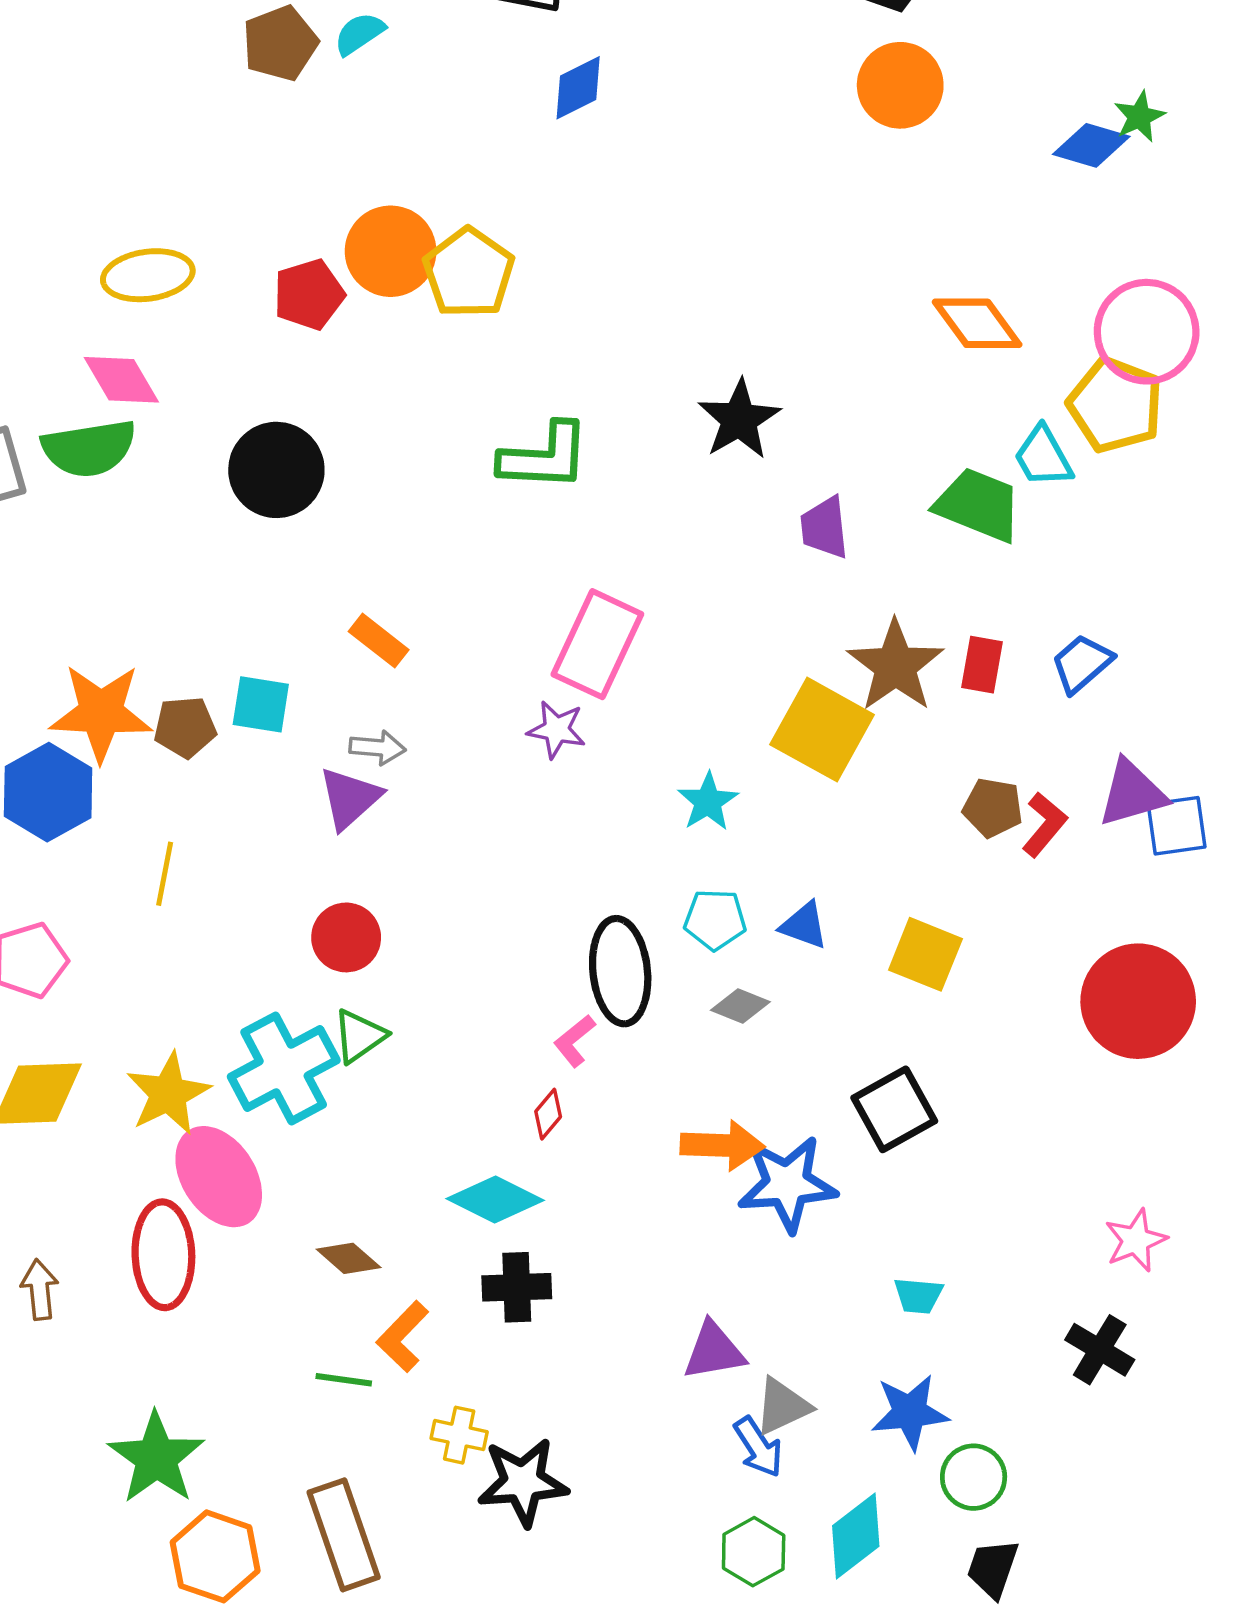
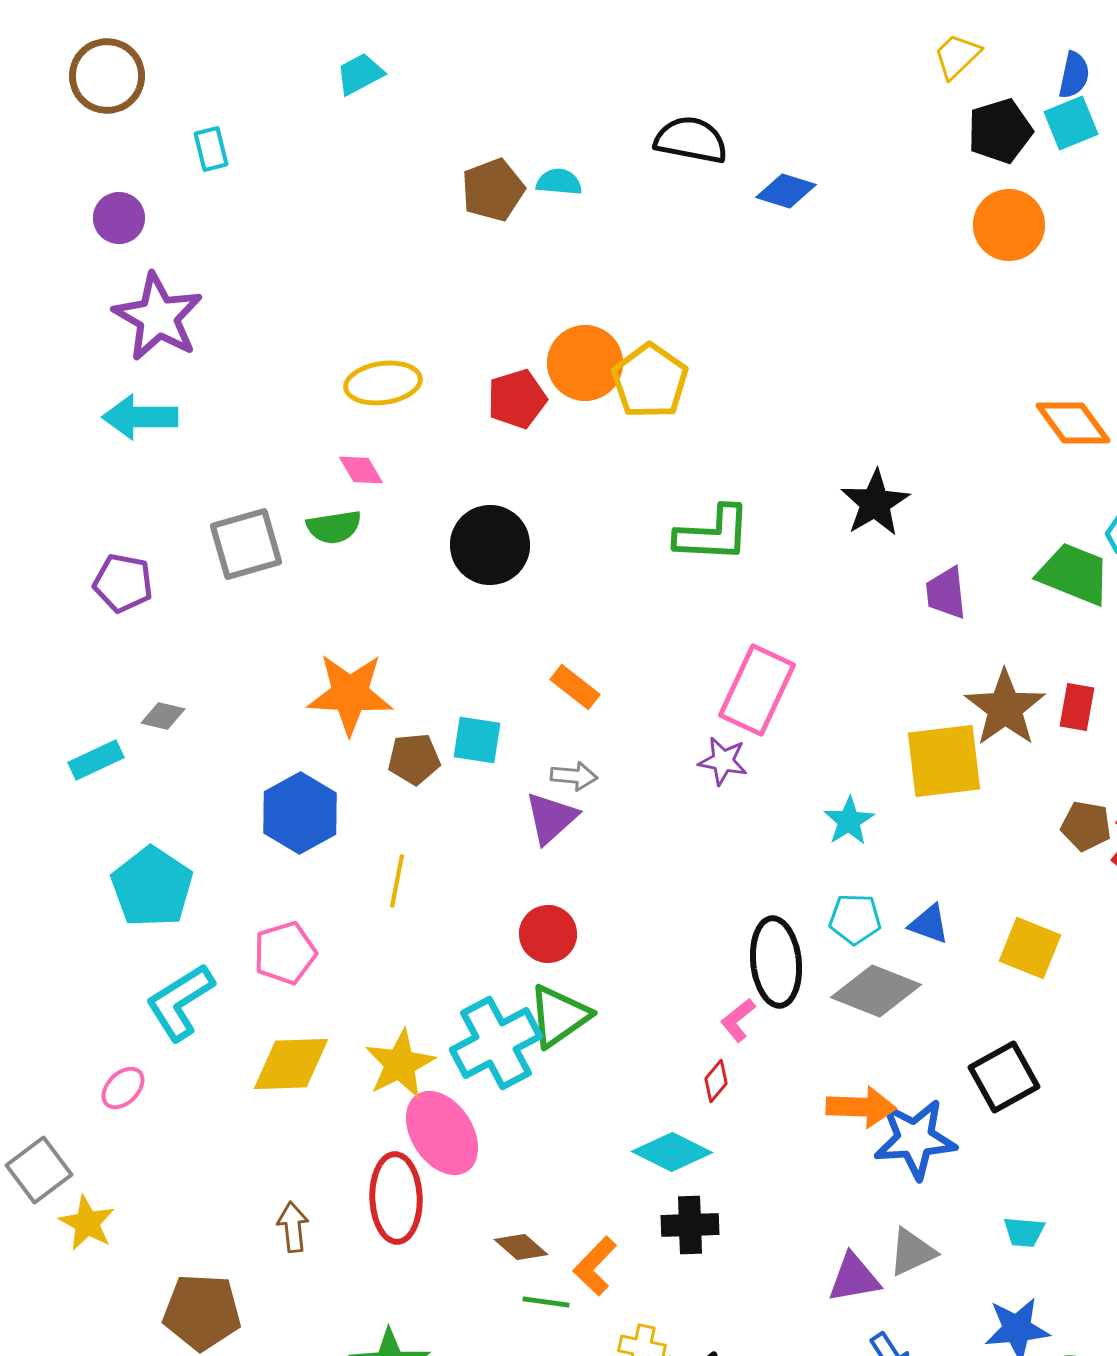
cyan semicircle: (359, 34) -> (559, 182), turned 39
blue diamond: (578, 88) -> (786, 191), moved, turned 44
pink diamond: (121, 380) -> (361, 470), size x0.7
green semicircle: (89, 448) -> (334, 527), size x0.7
orange star: (101, 713) -> (350, 694), moved
yellow square: (822, 730) -> (944, 761), turned -36
gray diamond: (740, 1006) -> (876, 991), size x1.8
green triangle: (359, 1036) -> (559, 1016), size x1.4
brown diamond: (349, 1258) -> (521, 1247), moved
gray triangle: (782, 1406) -> (912, 1252), moved

